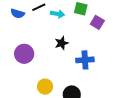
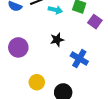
blue cross: (85, 60) -> (79, 59), turned 30

